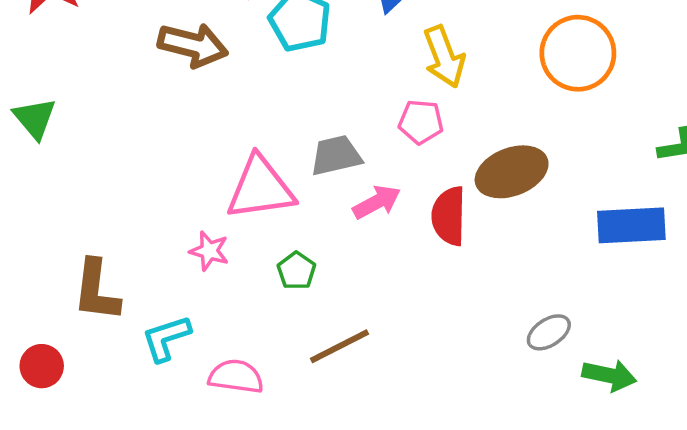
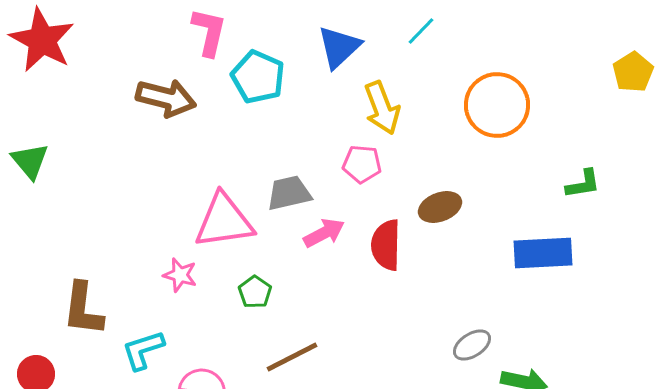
brown ellipse: (512, 172) -> (440, 207), size x0.7

